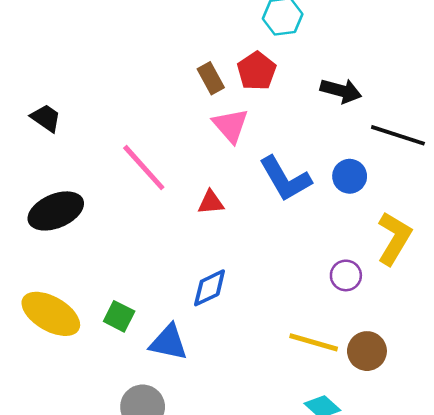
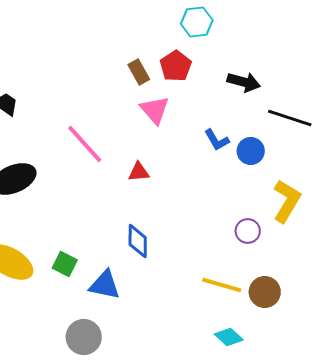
blue L-shape: (285, 179) -> (217, 140), moved, size x0.6
blue diamond: (210, 288) -> (138, 241), turned -64

